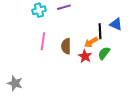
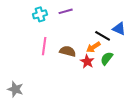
black line: (100, 31) -> (103, 36), turned -56
brown semicircle: (66, 46) -> (68, 51), turned 105

